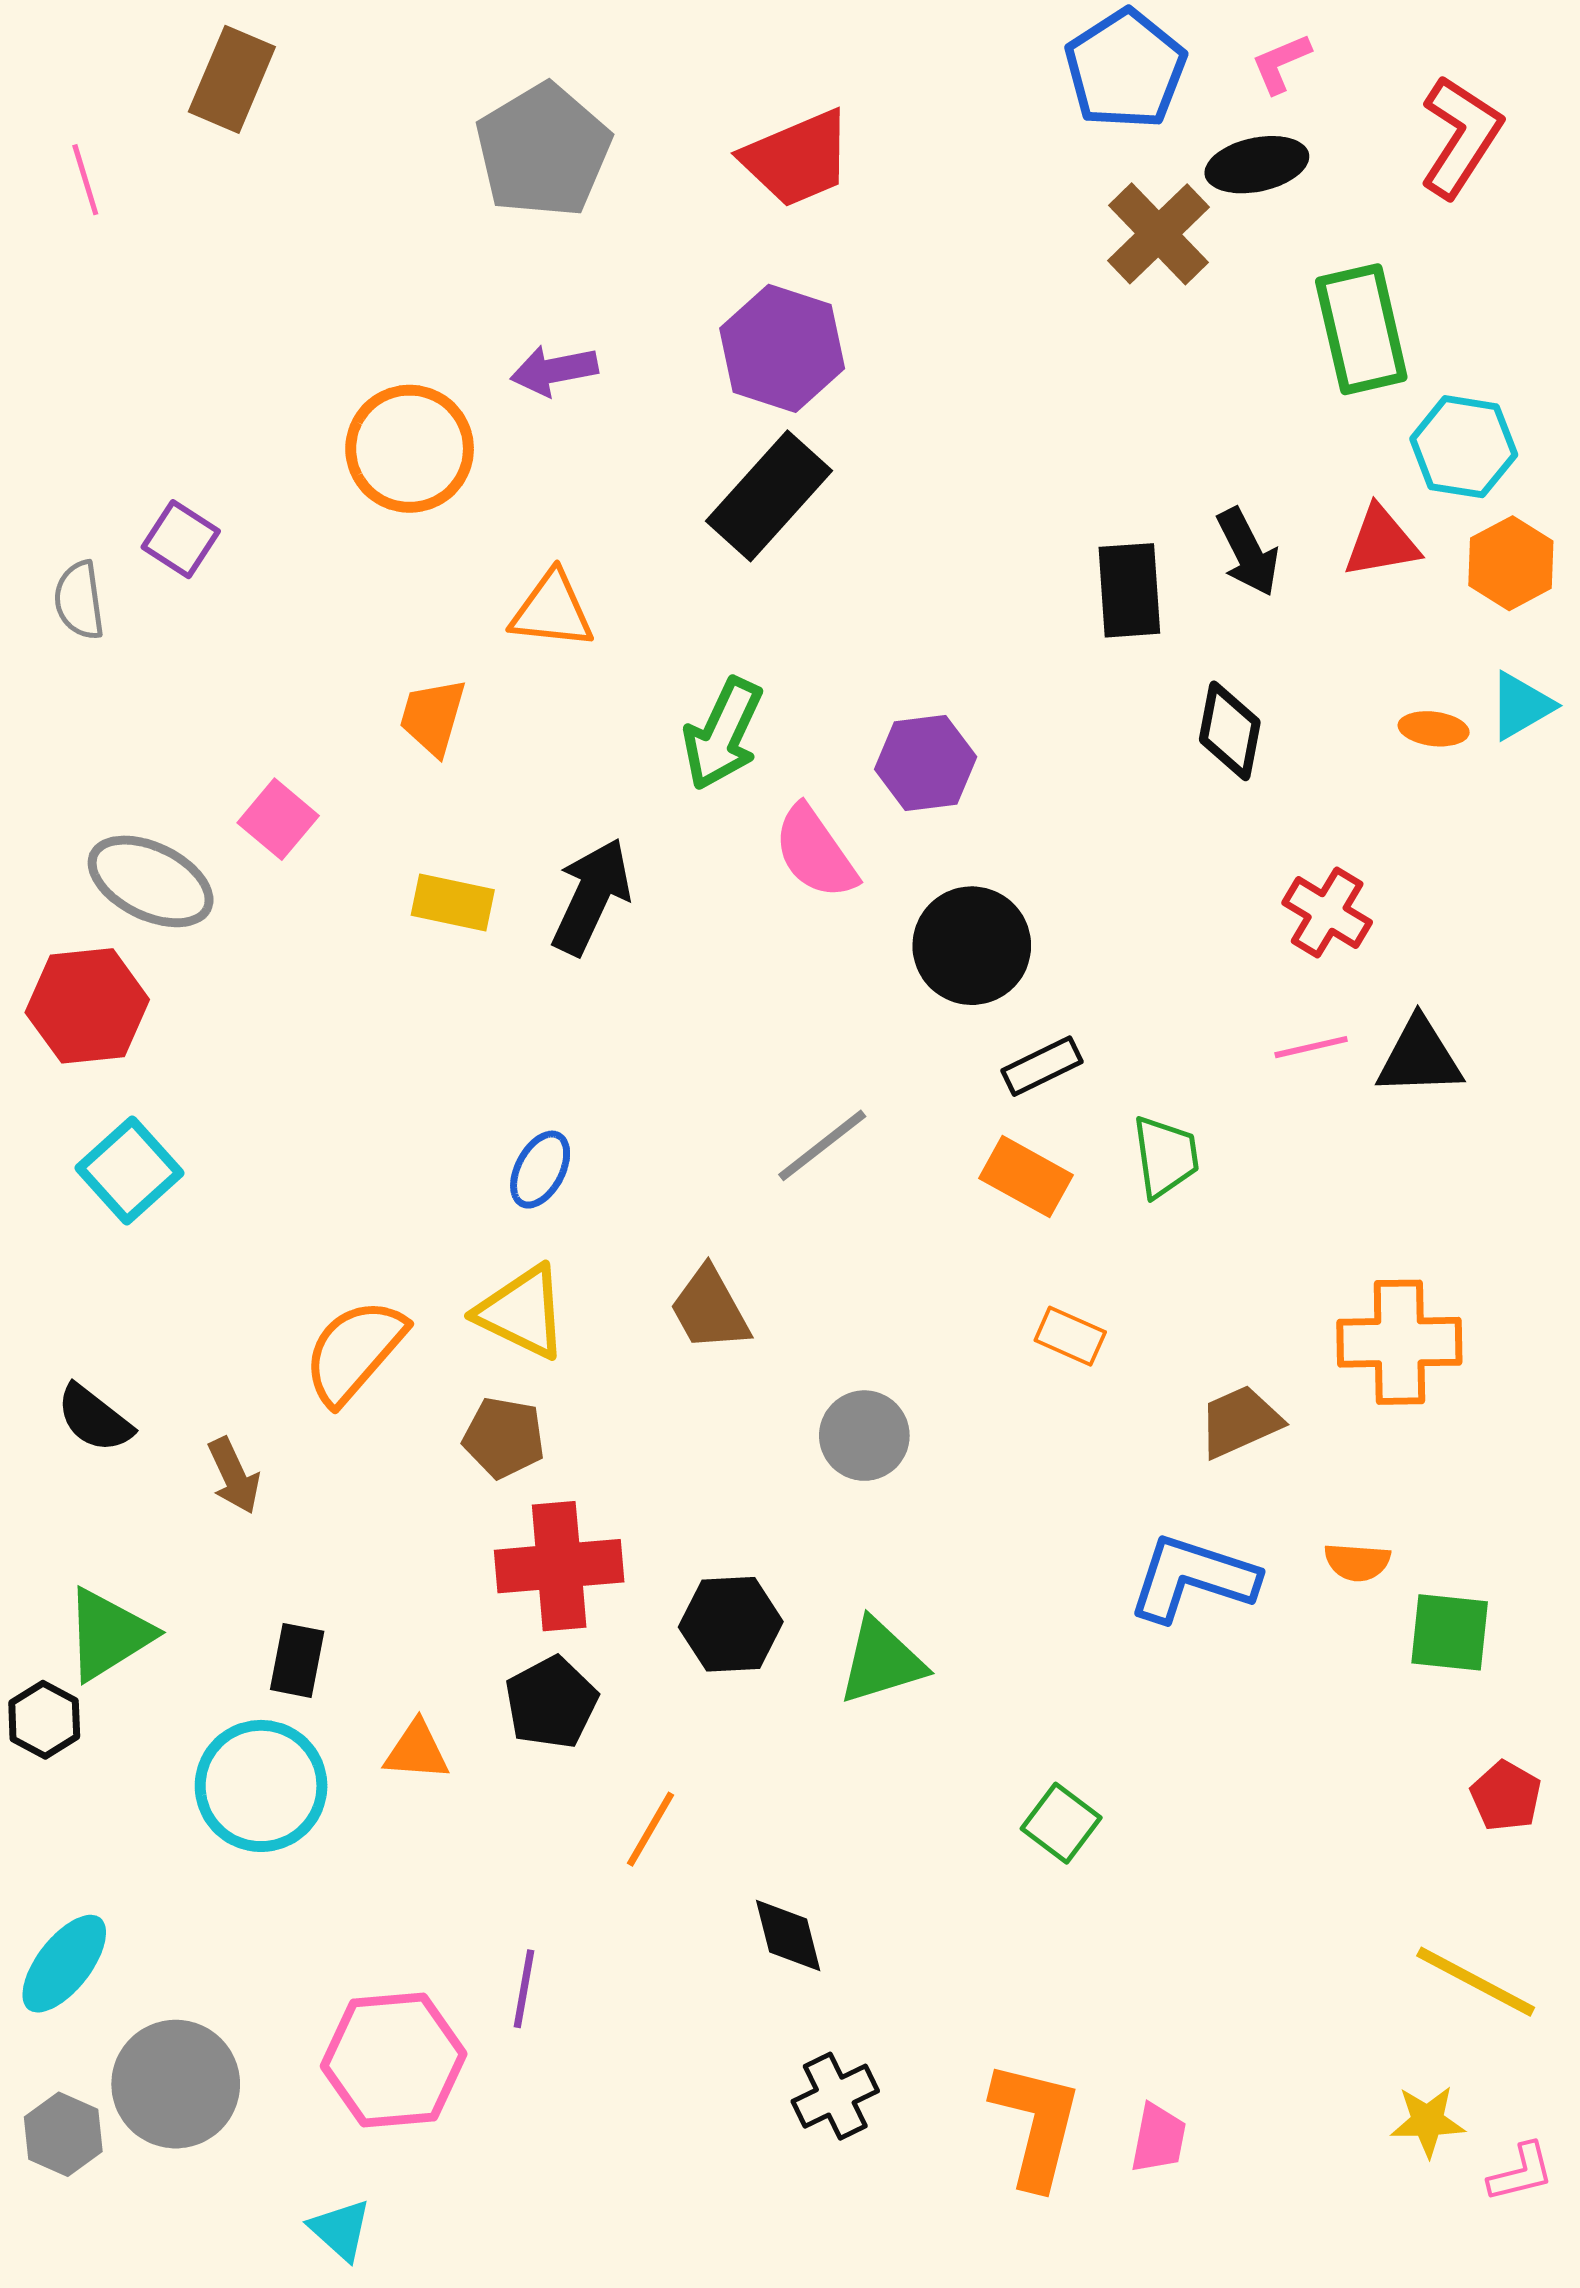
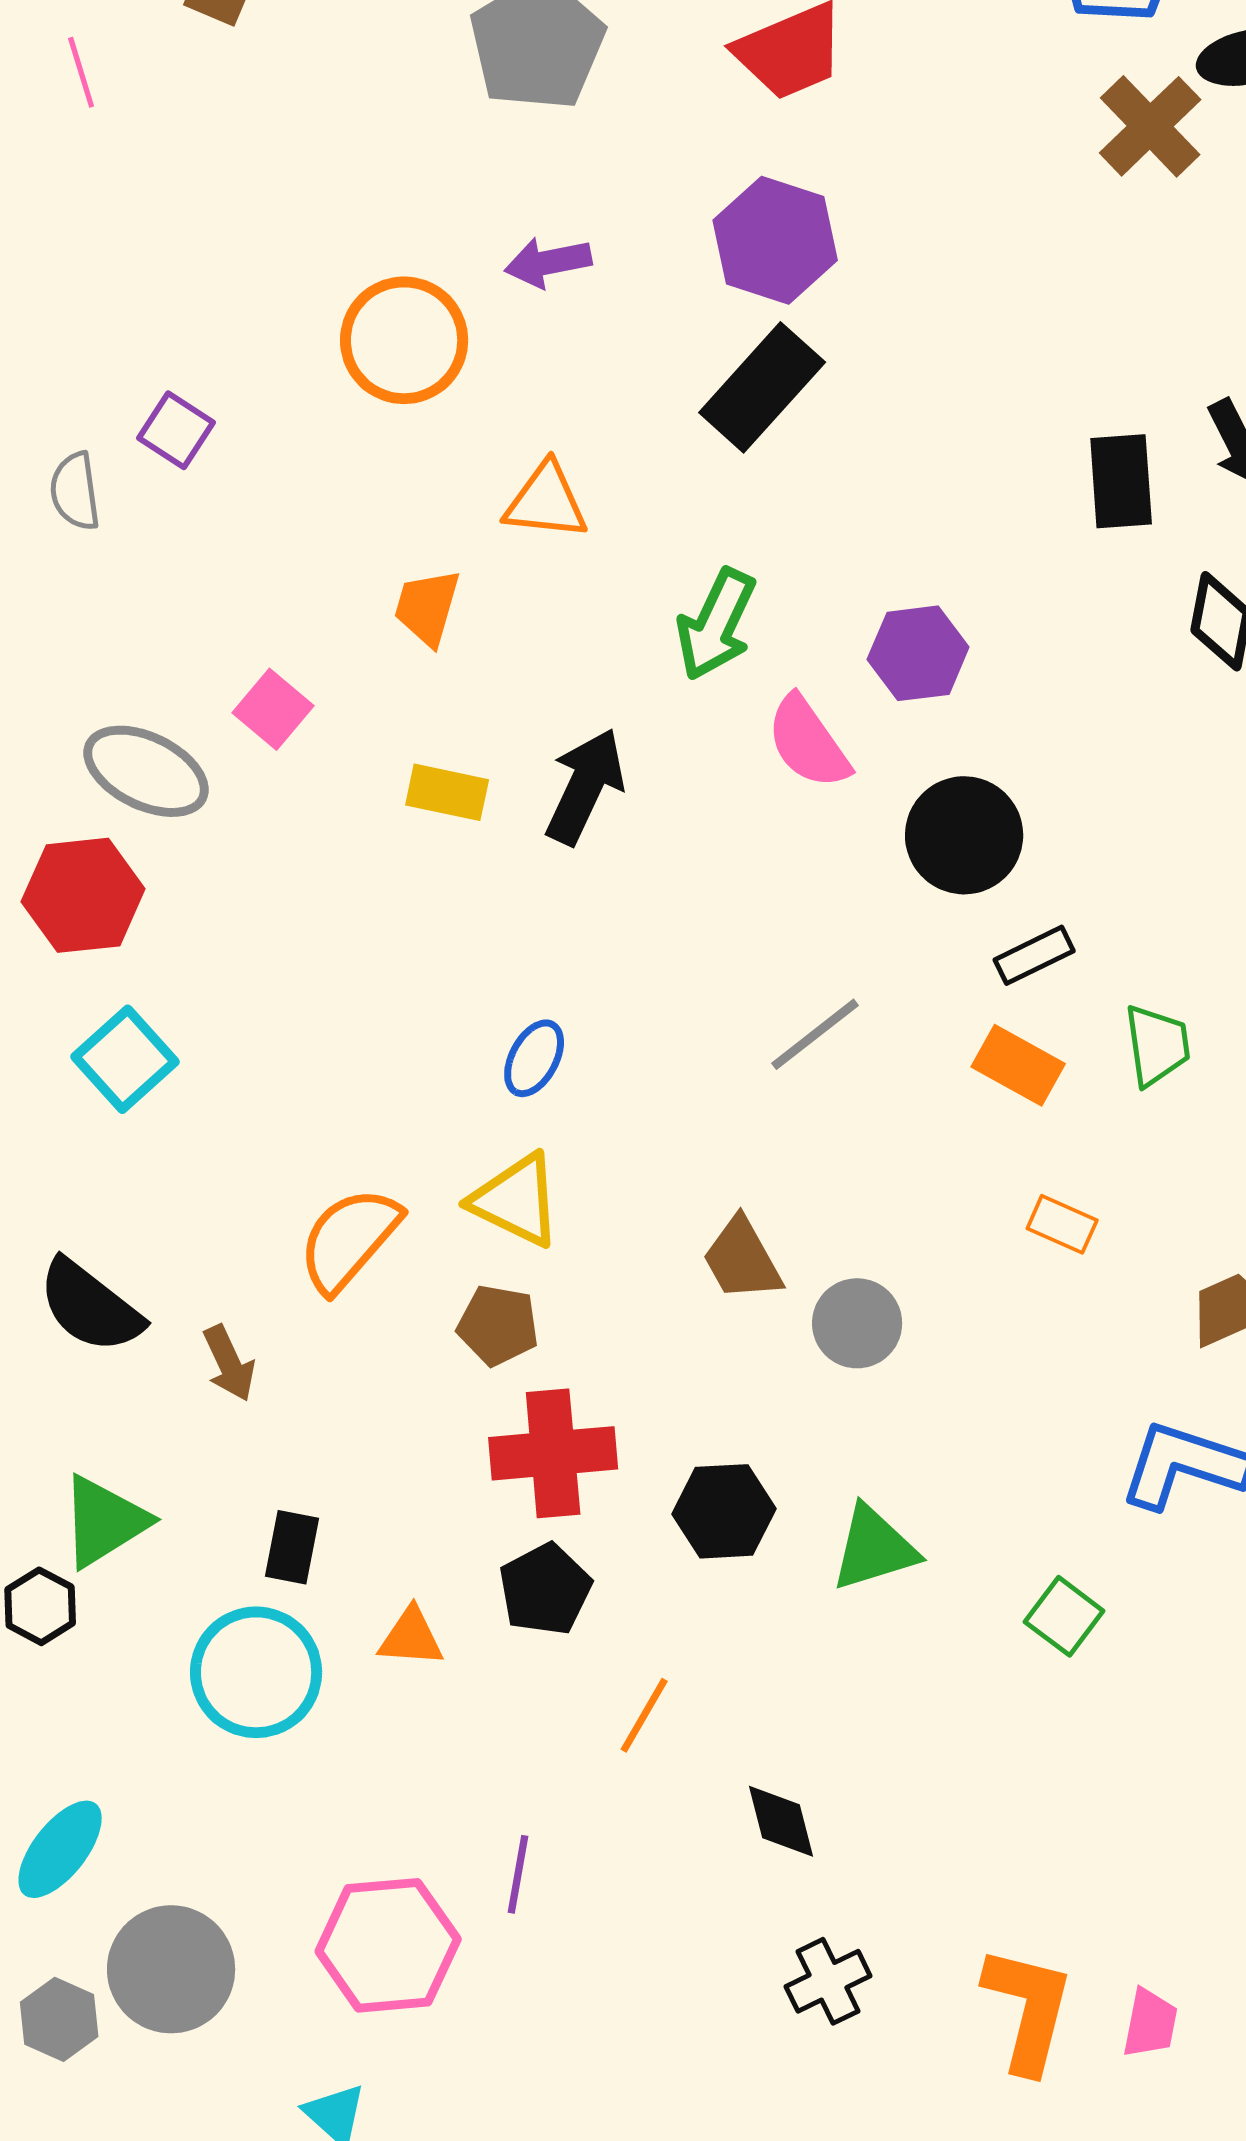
brown trapezoid: (710, 1309) -> (742, 1259), moved
black semicircle: (94, 1419) -> (90, 1306), size x1.4
green square: (1061, 1823) -> (1064, 1616), moved

